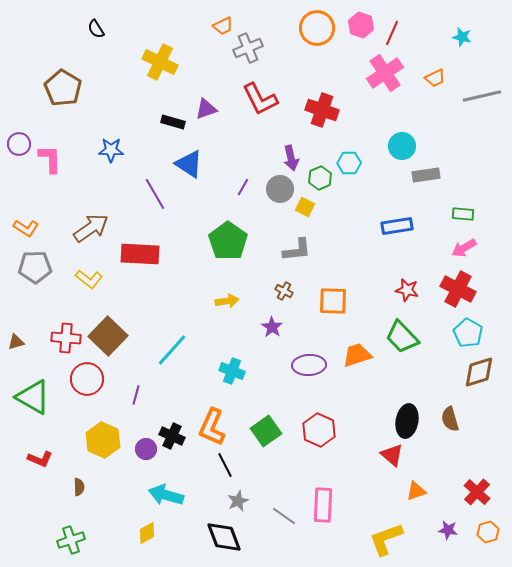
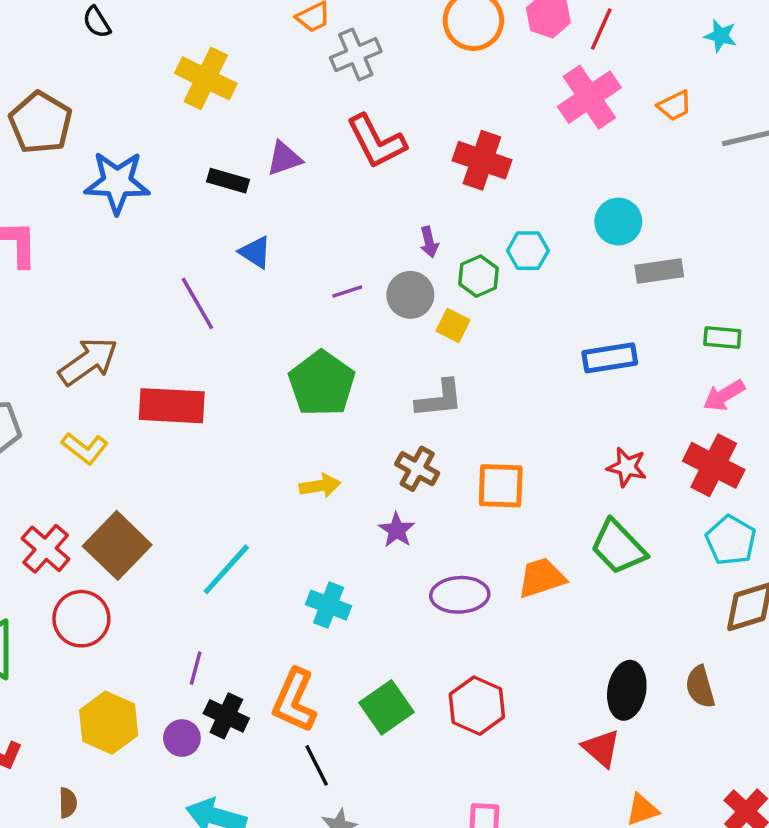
blue star: (111, 150) -> (117, 182), moved, size x1.5
purple arrow: (291, 158) -> (429, 242), size x0.7
blue triangle: (189, 164) -> (255, 252), size x0.7
purple line: (243, 187) -> (347, 291), turned 42
brown cross: (284, 291) -> (417, 469), size x1.4
red cross: (66, 338) -> (46, 549), turned 36
purple line: (136, 395) -> (196, 668), moved

